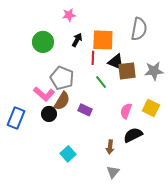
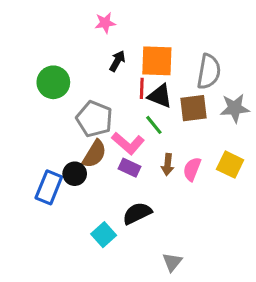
gray semicircle: (139, 29) -> (209, 72), moved
green circle: (43, 42) -> (53, 82), moved
black triangle: (116, 62) -> (160, 96), moved
pink L-shape: (44, 94) -> (128, 143), moved
blue rectangle: (16, 118) -> (49, 187), moved
black semicircle: (133, 135) -> (137, 213), moved
brown arrow: (110, 147) -> (168, 165), moved

